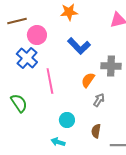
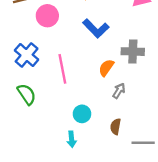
blue cross: (27, 58) -> (27, 55), moved
cyan arrow: (58, 142) -> (72, 139), turned -112

